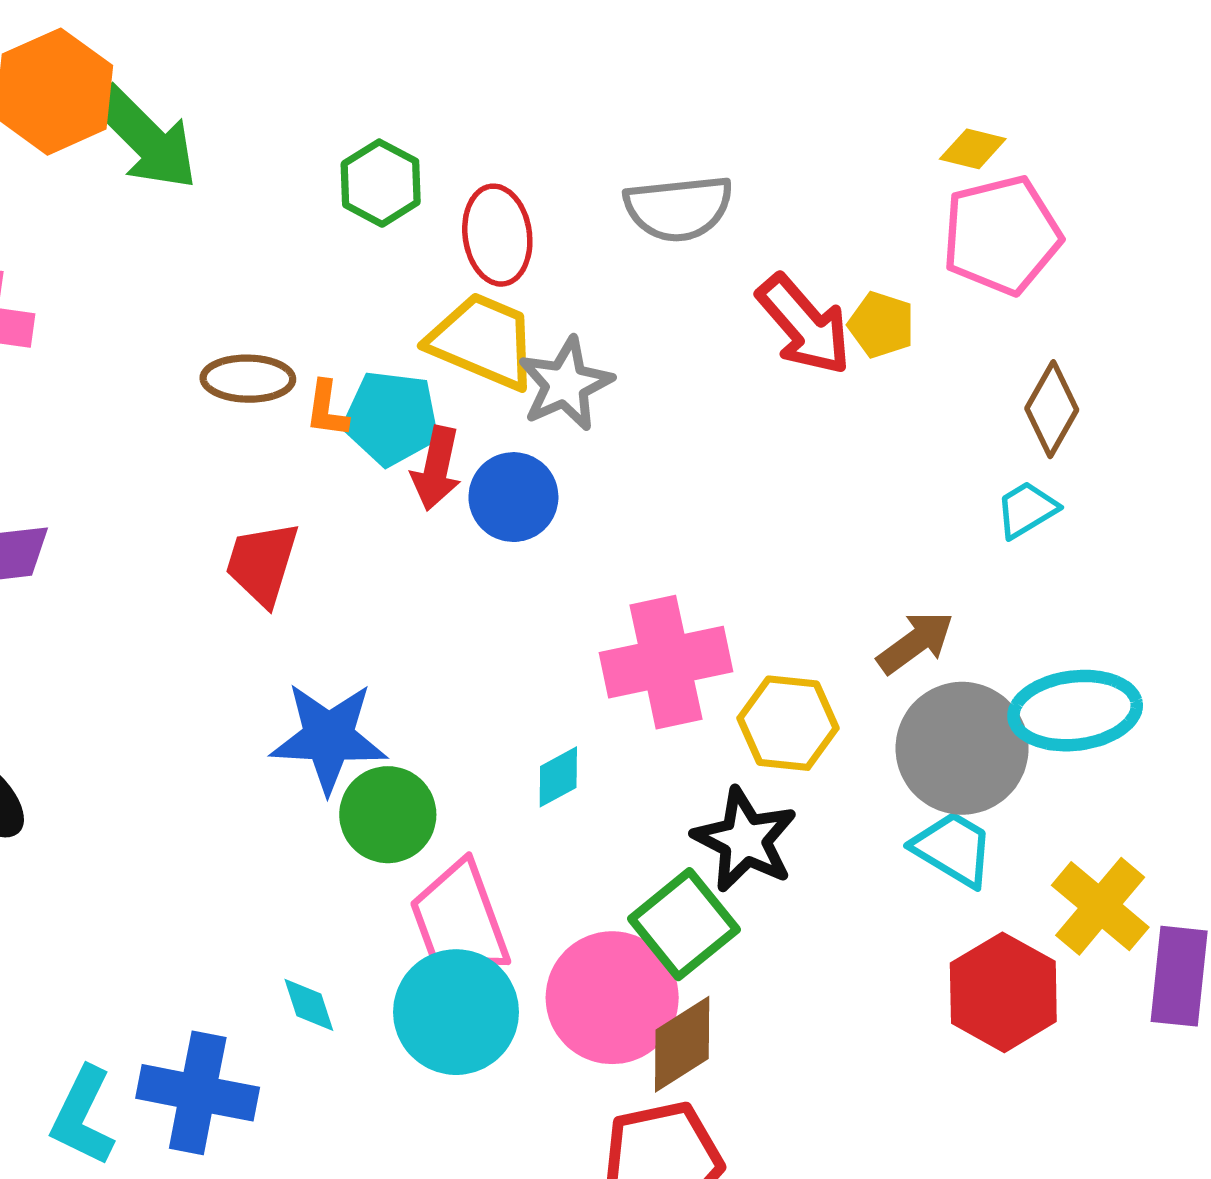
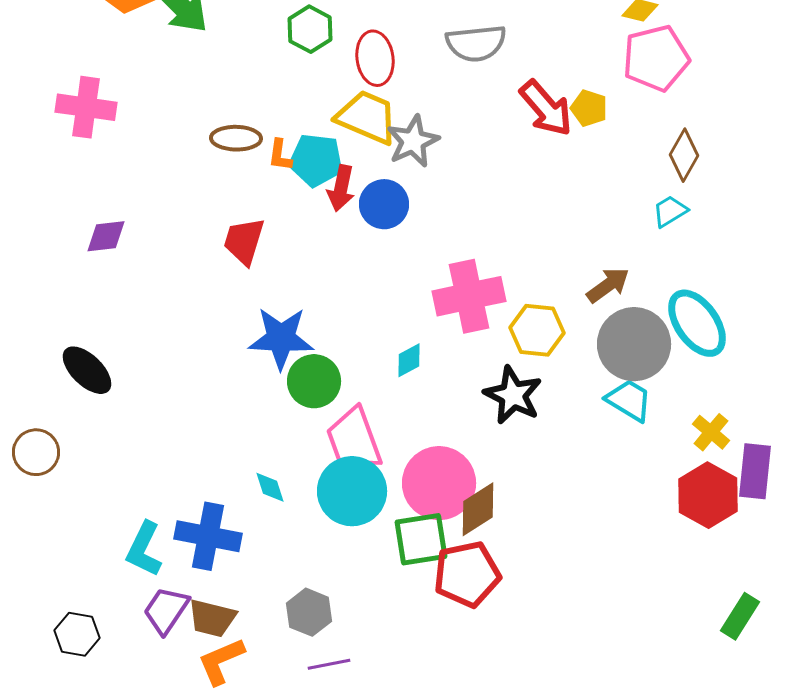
cyan ellipse: (1075, 711) -> (697, 323), turned 62
yellow cross: (1100, 906) -> (711, 432), size x0.7
green square: (684, 924) -> (421, 539), moved, turned 30
red hexagon: (1003, 992) -> (708, 495), moved

